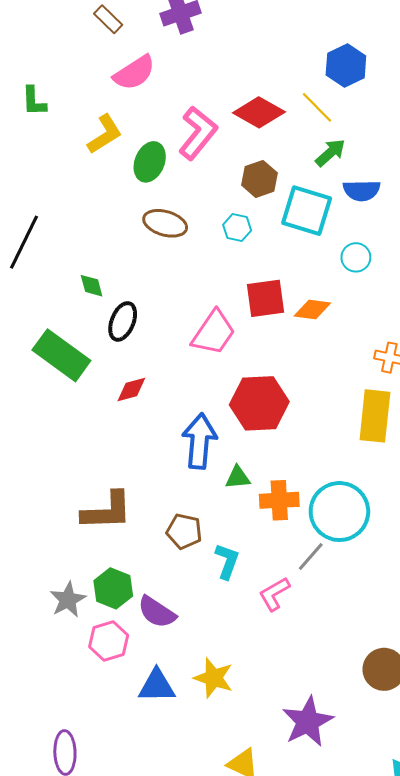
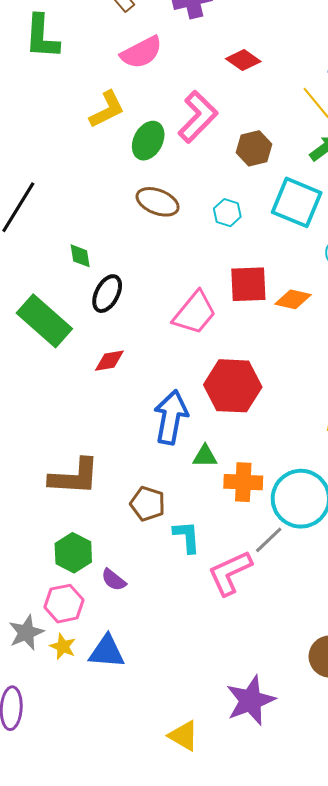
green L-shape: (34, 101) -> (42, 37), moved, size x1.5
red diamond: (259, 112) -> (243, 60), moved, size x0.7
brown hexagon: (259, 179) -> (254, 148), moved
cyan L-shape: (227, 561) -> (187, 537), turned -30
pink L-shape: (274, 594) -> (230, 573), size x1.4
gray star: (68, 600) -> (26, 633), moved
purple semicircle: (157, 612) -> (114, 580), size x0.7
yellow star: (214, 678) -> (63, 646), moved, size x0.7

